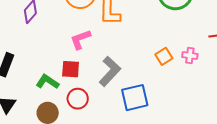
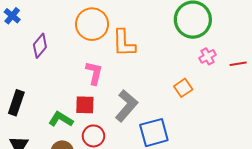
pink L-shape: (80, 39) -> (94, 73), turned 125
pink cross: (190, 55) -> (207, 56), moved, turned -35

